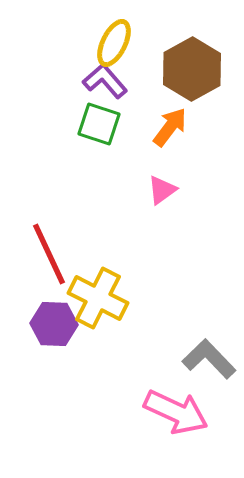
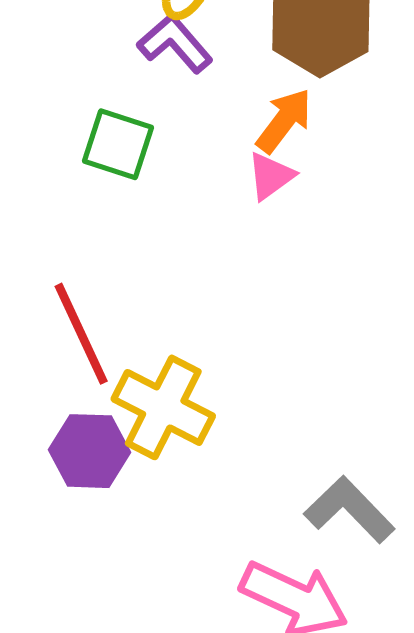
green square: (99, 124) -> (118, 144), moved
pink triangle: (162, 190) -> (271, 176), moved

